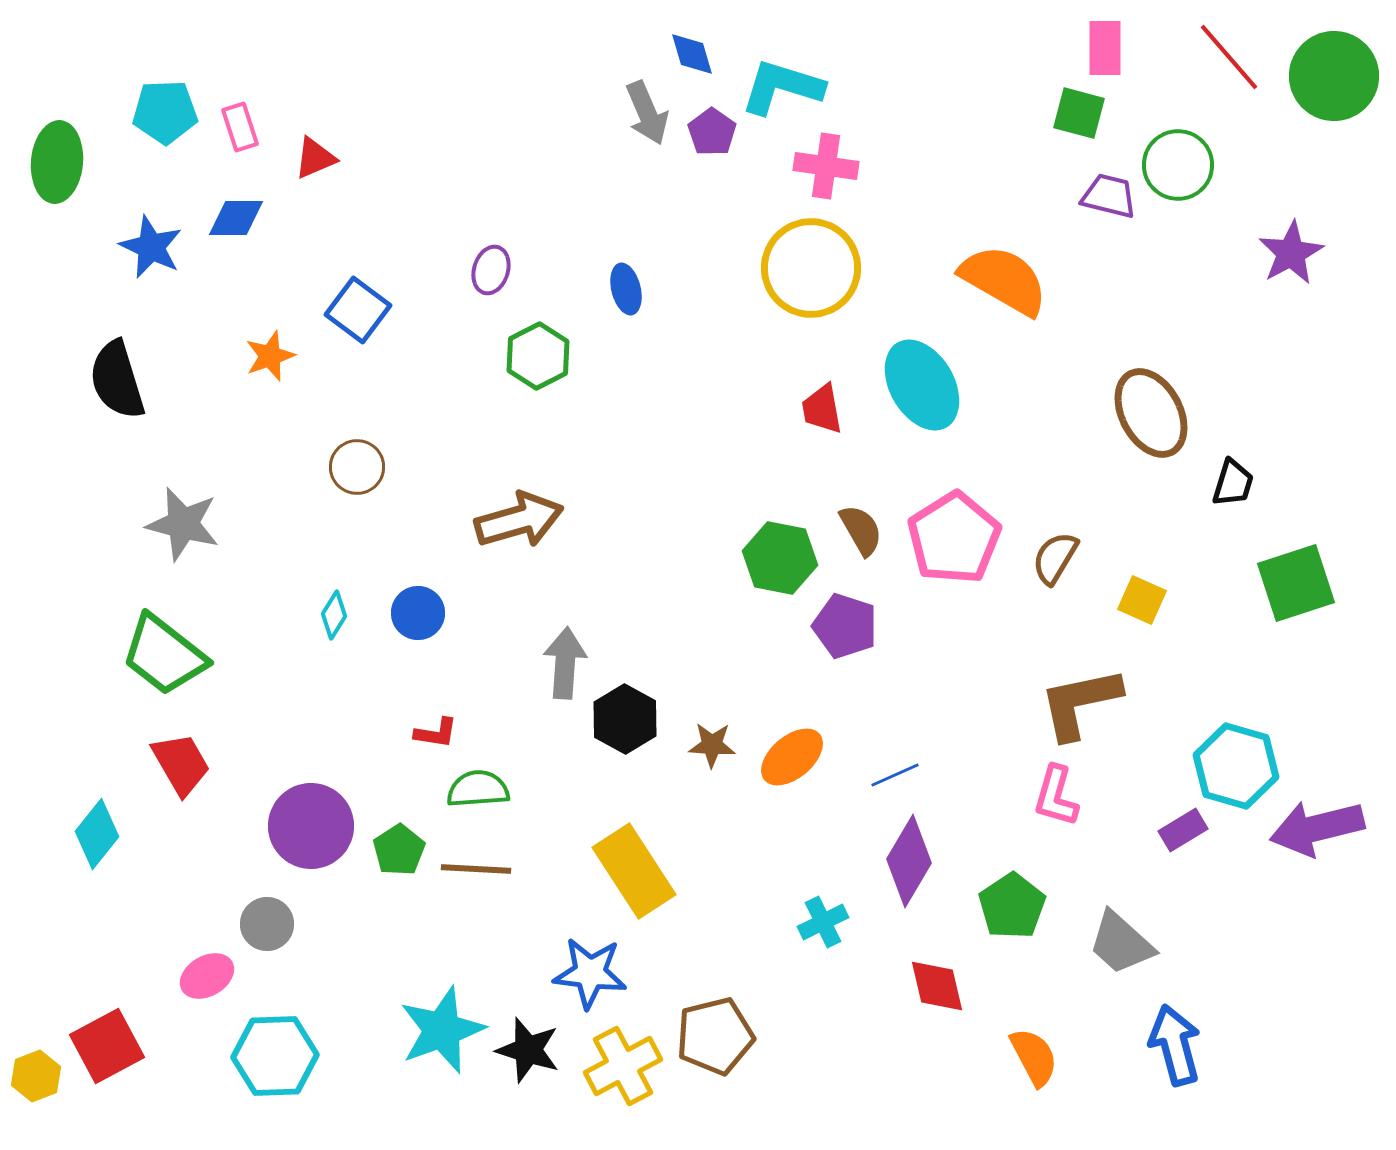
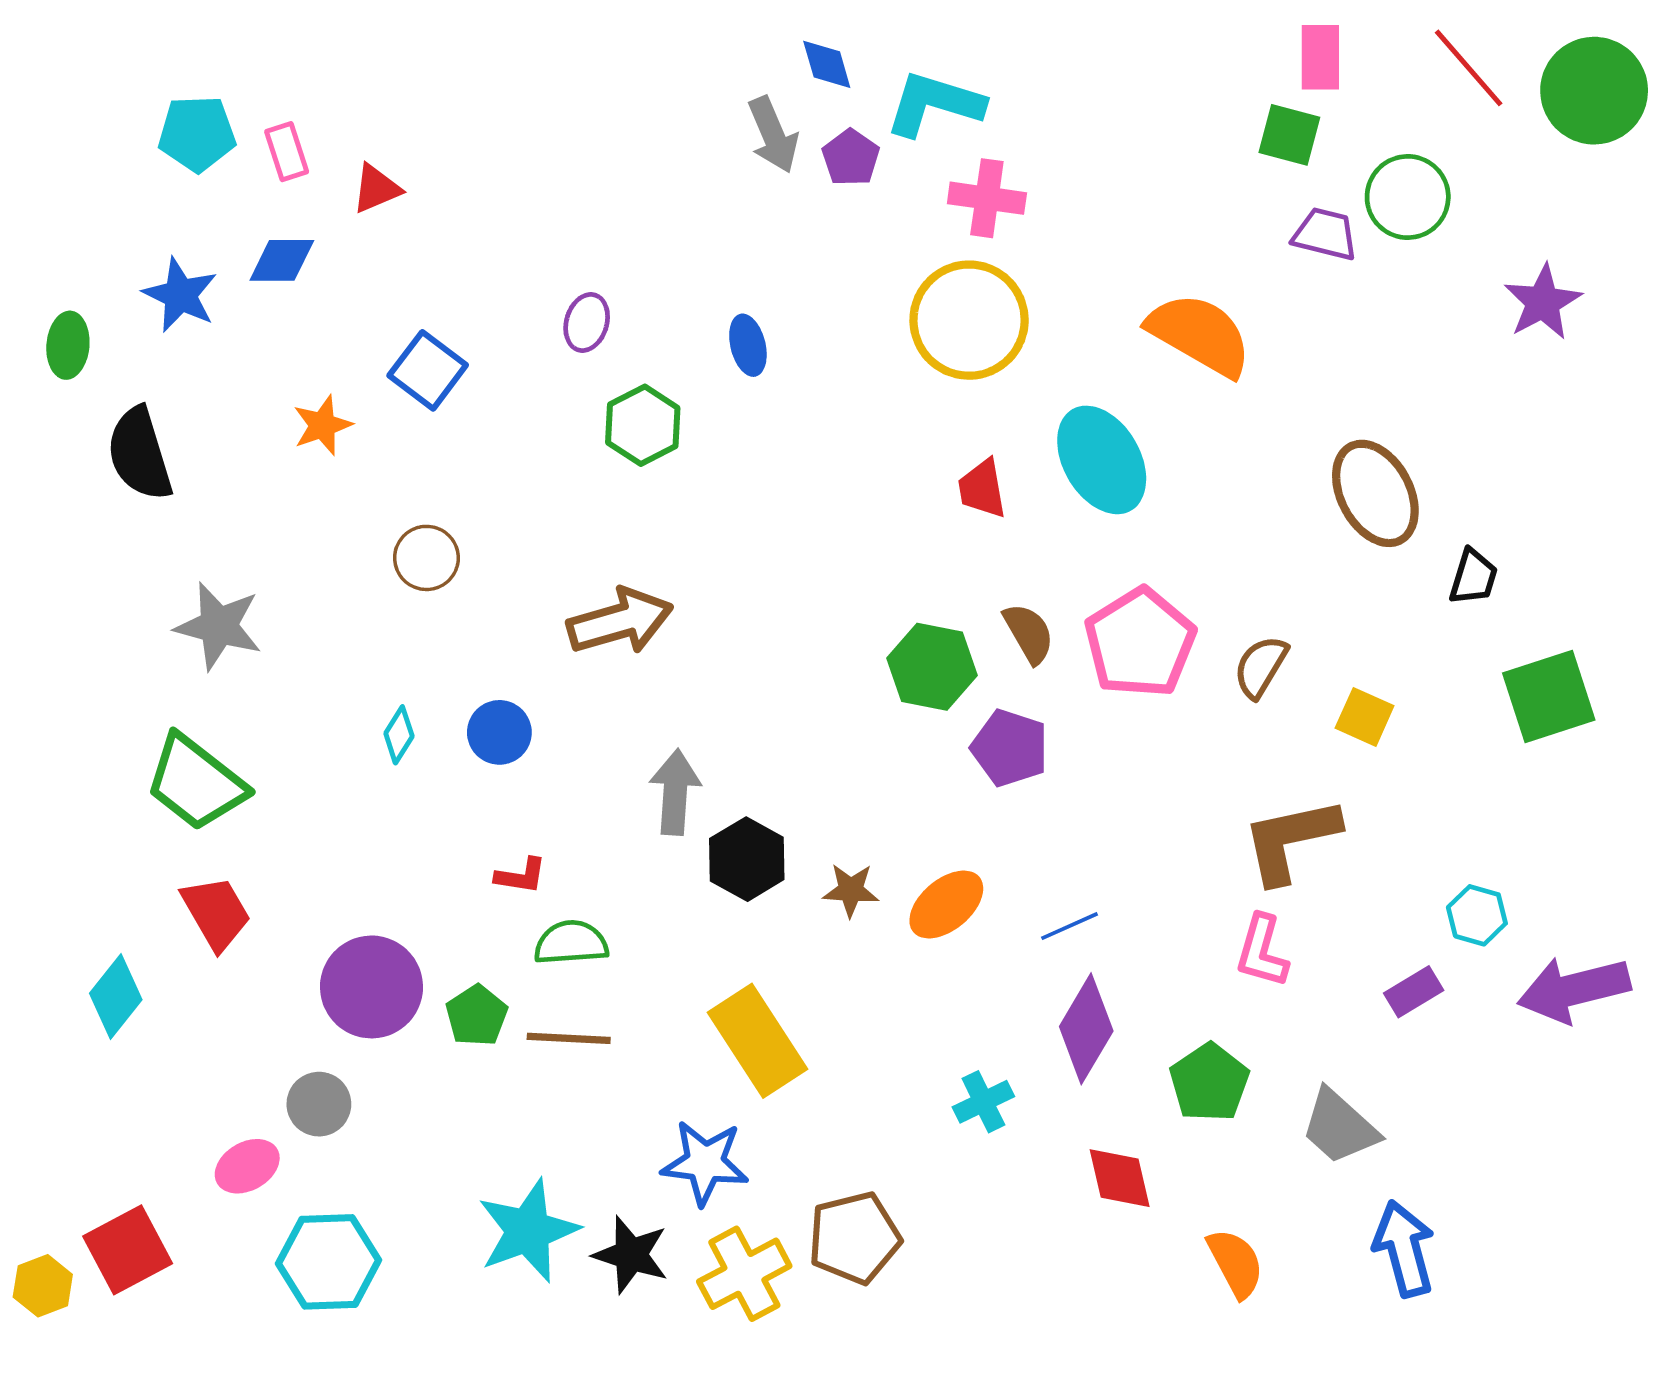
green ellipse: (57, 162) -> (68, 345), moved, size x0.7
cyan hexagon: (1236, 766) -> (1477, 915), size x0.6

